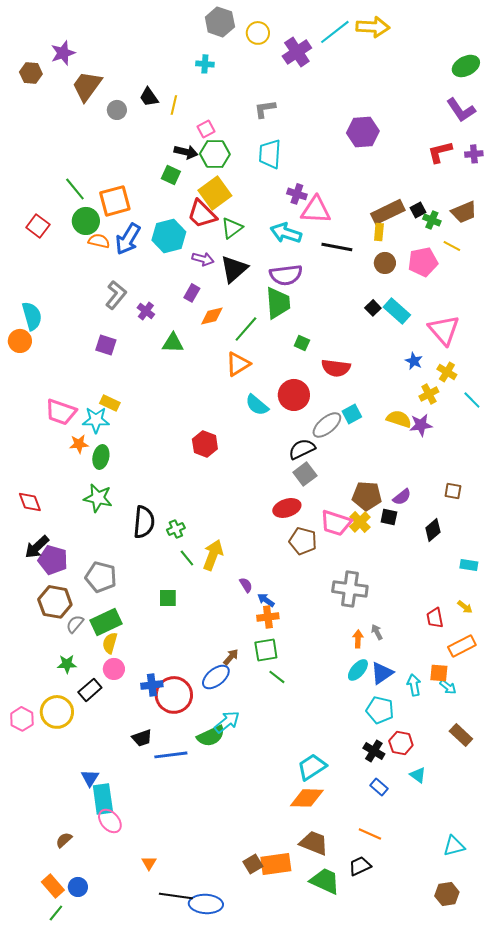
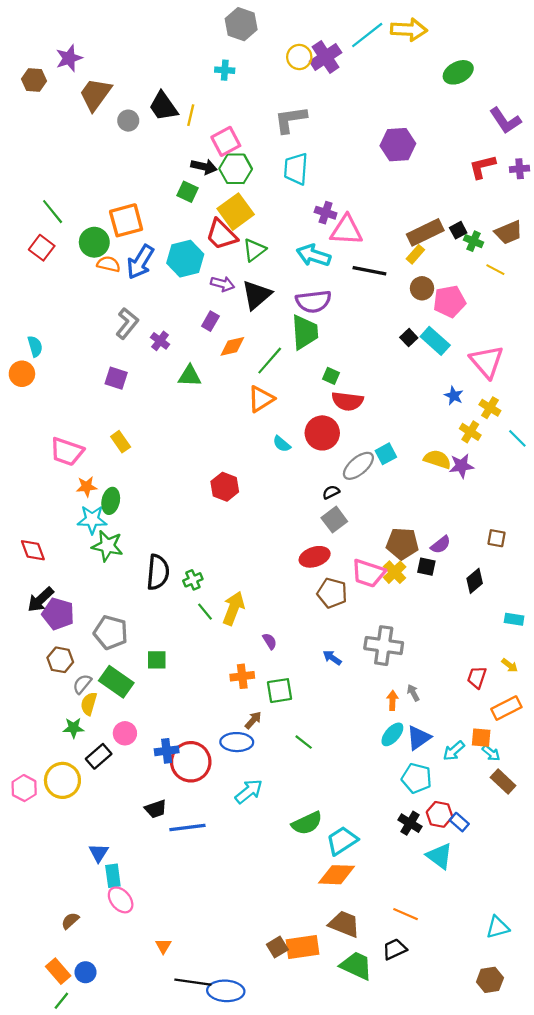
yellow circle: (258, 33) -> (299, 57), moved
green ellipse: (466, 66) -> (458, 72), moved
black trapezoid: (149, 97) -> (163, 106), size x1.4
gray L-shape: (265, 109) -> (290, 119), size x1.4
pink square: (206, 129) -> (226, 141), size x1.5
green line: (75, 189) -> (53, 212), moved
yellow rectangle: (379, 232) -> (415, 254), turned 36
pink pentagon: (423, 262) -> (449, 301), moved
cyan semicircle: (32, 316) -> (35, 346), size x0.7
red semicircle: (336, 368) -> (347, 401), moved
yellow cross: (429, 394) -> (470, 432), turned -30
yellow rectangle: (110, 403) -> (121, 442), turned 30
cyan semicircle: (257, 405) -> (282, 444), size x0.7
cyan star: (96, 420) -> (92, 520), moved
black semicircle: (302, 449) -> (331, 492), size x0.6
green square: (168, 598) -> (157, 660), moved
blue arrow: (266, 600) -> (332, 658), moved
brown hexagon: (55, 602) -> (60, 660), size x0.7
orange cross: (268, 617) -> (242, 676), moved
red trapezoid: (435, 618) -> (477, 677), turned 30
green rectangle: (106, 622) -> (116, 682), turned 60
yellow semicircle: (110, 643) -> (89, 704), moved
green square: (266, 650) -> (280, 691), moved
blue ellipse: (216, 677) -> (237, 742), turned 40
cyan arrow: (414, 685) -> (454, 751), turned -120
brown rectangle: (461, 735) -> (503, 782), moved
green semicircle: (211, 736) -> (307, 823), moved
cyan triangle: (418, 775) -> (440, 856), moved, size x1.5
blue rectangle: (379, 787) -> (459, 822), moved
cyan rectangle: (103, 799) -> (113, 876), size x0.7

